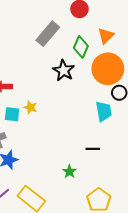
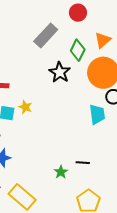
black line: (93, 149) -> (83, 163), moved

